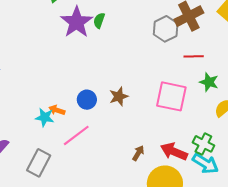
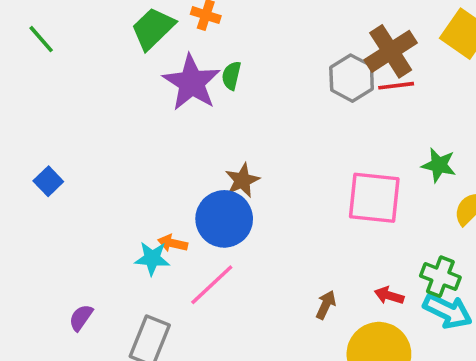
red line: (194, 56) -> (396, 86), moved
brown star: (119, 96) -> (242, 180), moved
blue circle: (87, 100) -> (224, 219), size x1.6
red arrow: (174, 152) -> (389, 295), size x0.6

